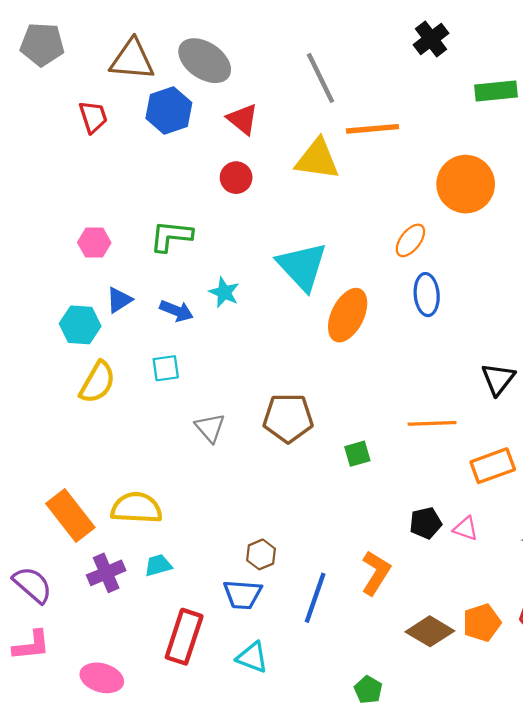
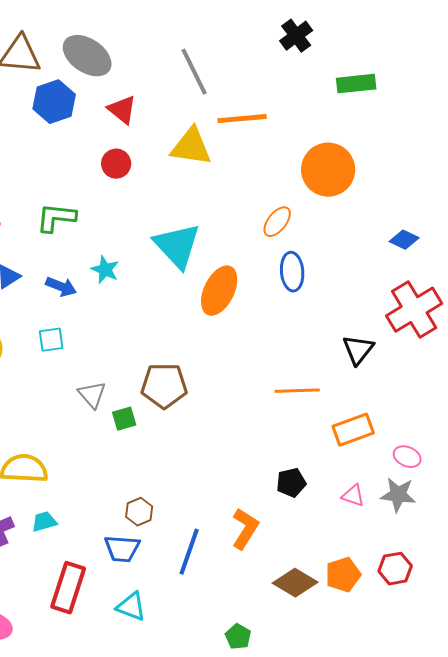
green square: (357, 454) -> (124, 419), moved
pink triangle: (466, 528) -> (353, 496), moved

